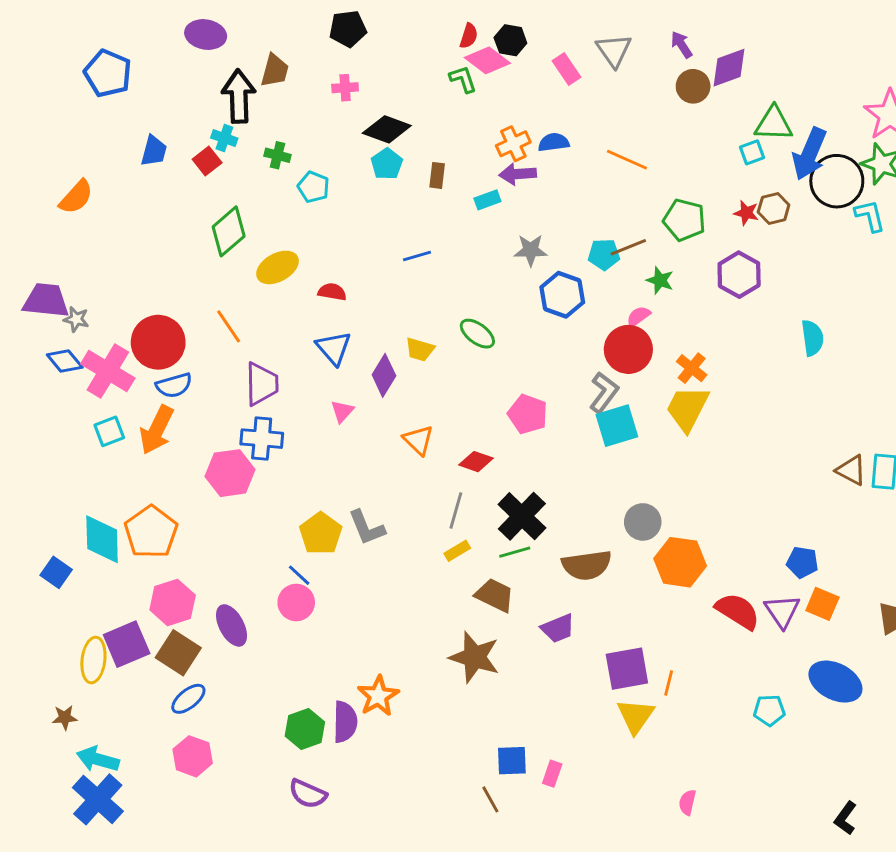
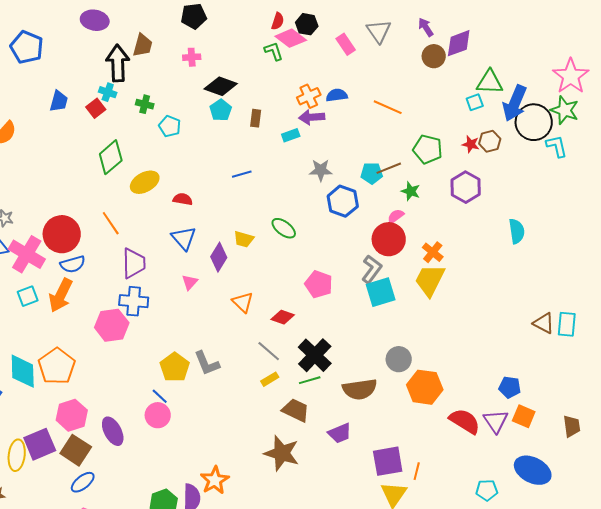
gray line: (456, 510) -> (269, 351), turned -65

